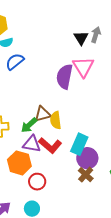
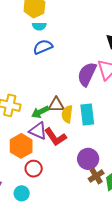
cyan rectangle: (79, 144) -> (87, 114), moved, turned -45
brown cross: (86, 175) -> (96, 176), moved

